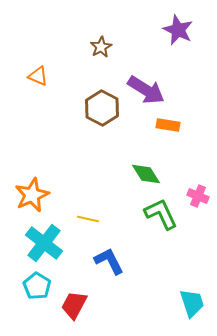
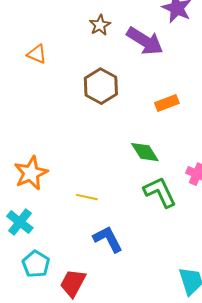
purple arrow: (146, 90) -> (145, 41), moved
orange rectangle: (168, 125) -> (167, 103), turned -30
cyan cross: (44, 243) -> (20, 222), moved, size x0.7

